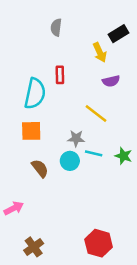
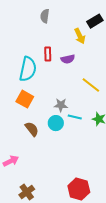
purple semicircle: (111, 81) -> (68, 59), moved
yellow line: (96, 113) -> (91, 85), moved
orange square: (31, 131) -> (25, 99), turned 30

